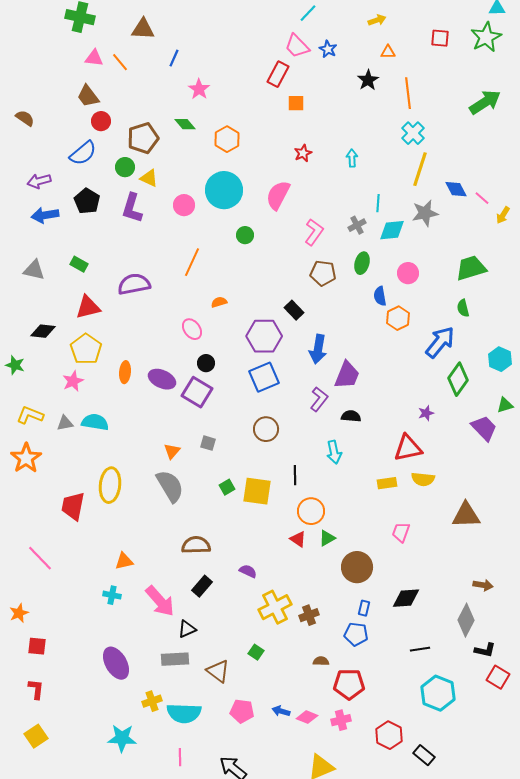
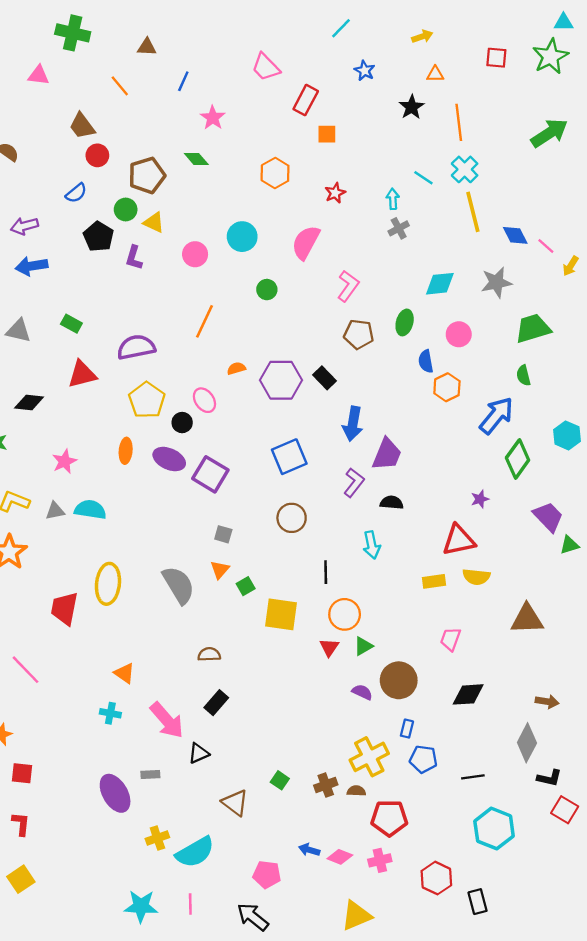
brown triangle: (143, 29) -> (147, 47), size x0.7
pink trapezoid: (297, 46) -> (266, 67), moved
pink triangle: (94, 58) -> (39, 75), moved
orange hexagon: (227, 139) -> (275, 173), moved
blue semicircle: (83, 153) -> (76, 193), size x0.7
yellow line: (420, 169) -> (473, 212), turned -32
cyan circle: (224, 190) -> (242, 237), size x0.7
black pentagon: (87, 201) -> (99, 237), moved
cyan line: (378, 203) -> (423, 178), moved, turned -60
purple L-shape: (132, 208) -> (134, 258), size x0.7
gray star: (425, 213) -> (496, 282), moved
gray cross: (357, 225) -> (399, 228), moved
purple hexagon: (264, 336) -> (281, 380), moved
yellow pentagon: (86, 349) -> (147, 400), moved
black circle: (206, 363) -> (182, 423), moved
green triangle: (505, 405) -> (569, 545), moved
orange triangle: (172, 451) -> (220, 570), moved
yellow square: (257, 491) -> (281, 614), moved
red triangle: (298, 539) -> (329, 647), turned 30
brown semicircle: (196, 545) -> (209, 654), size x0.7
orange triangle: (124, 561) -> (124, 673), turned 48
purple semicircle: (248, 571) -> (362, 692), moved
black diamond: (406, 598) -> (468, 694), moved
yellow cross: (275, 607) -> (369, 757), moved
brown cross: (309, 615) -> (326, 785), moved
blue pentagon: (356, 634) -> (423, 759), moved
gray rectangle: (175, 659) -> (150, 774), moved, size x0.6
pink pentagon: (242, 711) -> (267, 875), moved
cyan semicircle: (184, 713) -> (195, 852), turned -32
cyan star: (122, 738) -> (141, 906), moved
black rectangle: (424, 755) -> (478, 902), turned 35

